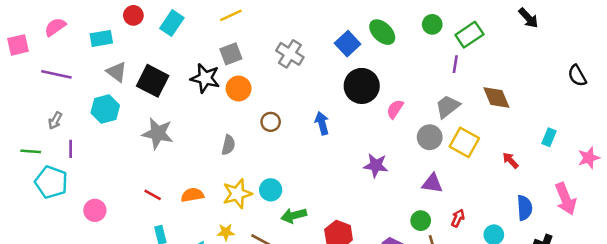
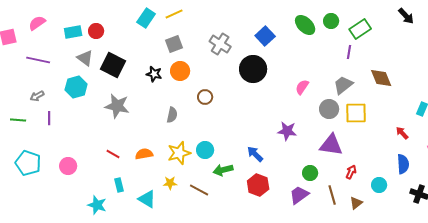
red circle: (133, 15) -> (96, 31), moved
cyan rectangle: (172, 23) -> (146, 18), moved
green ellipse: (382, 32) -> (305, 25), moved
black star: (205, 78) -> (154, 74), moved, size x0.7
black circle: (362, 86) -> (253, 69), moved
gray arrow: (55, 121) -> (37, 96), turned 32
blue arrow: (322, 123) -> (255, 154), moved, turned -30
yellow square: (464, 142) -> (356, 113), turned -30
red arrow: (510, 160) -> (402, 133), moved
cyan pentagon: (51, 182) -> (28, 163), moved
purple triangle: (432, 183) -> (331, 145), size x1.4
green circle: (421, 221) -> (310, 173), moved

